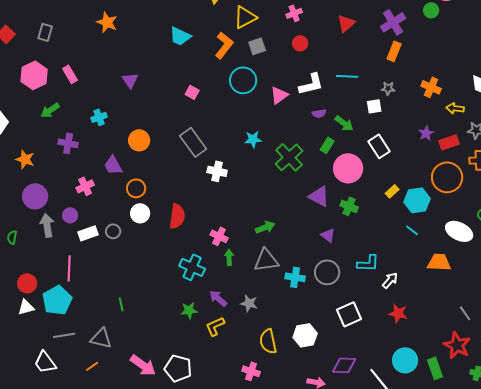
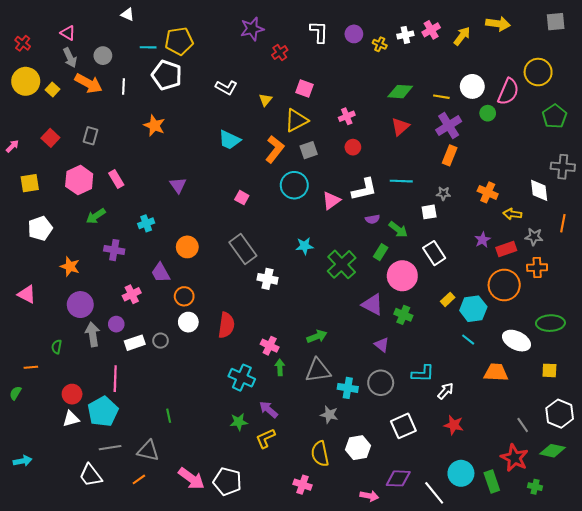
gray star: (249, 303) -> (329, 415), moved

